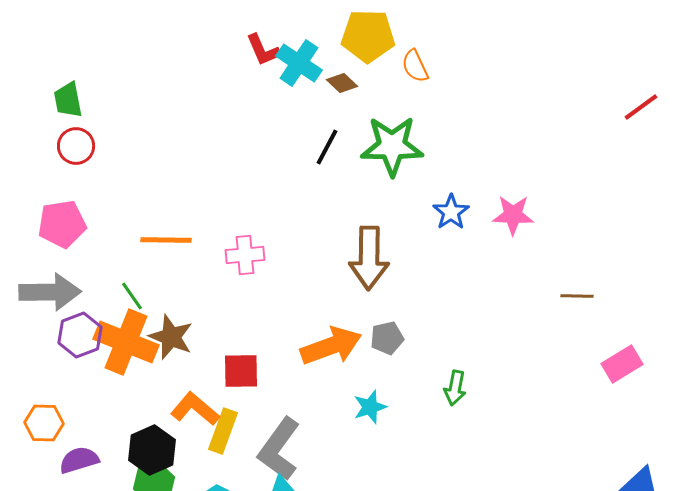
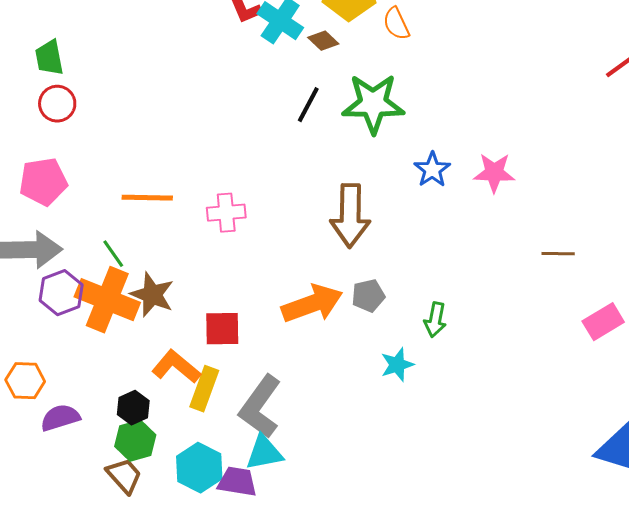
green arrow: (455, 388) -> (435, 320), moved
cyan star: (370, 407) -> (397, 365), moved
black hexagon: (152, 450) -> (133, 408), size x0.7

